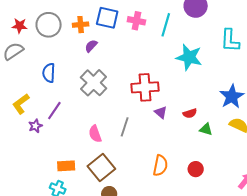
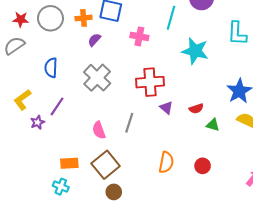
pink cross: (136, 21) -> (139, 36), moved

